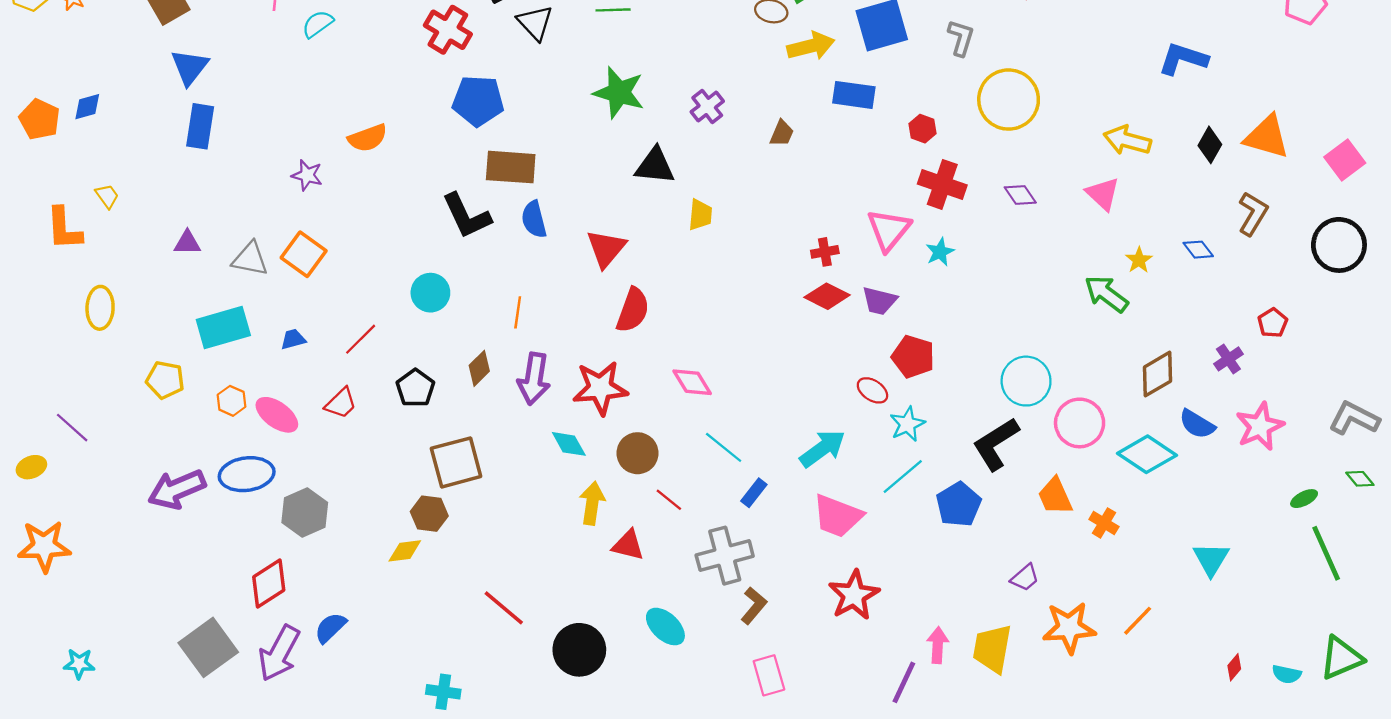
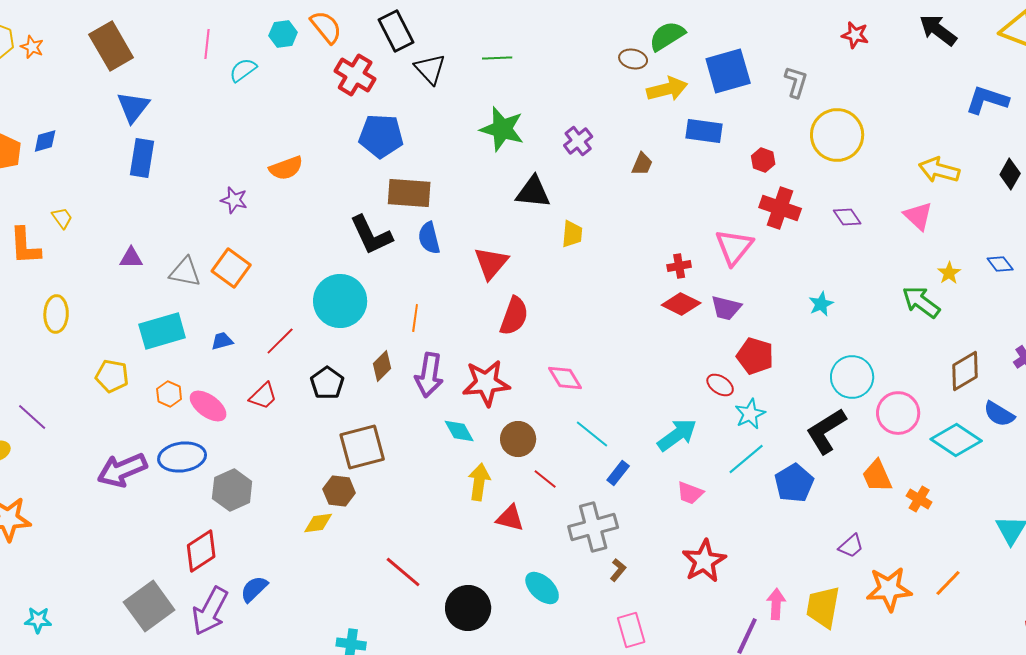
cyan star: (940, 252) -> (821, 304), moved
cyan circle: (430, 293) -> (340, 301), size x1.6
pink trapezoid: (838, 516) -> (690, 493), size x0.6
brown L-shape: (754, 606) -> (618, 570), size x0.7

